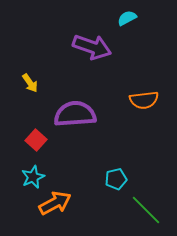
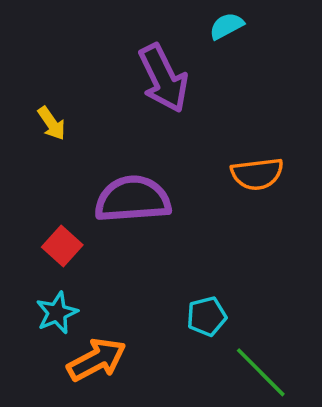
purple arrow: (92, 47) -> (163, 78), turned 45
yellow arrow: (30, 83) -> (52, 123), moved

